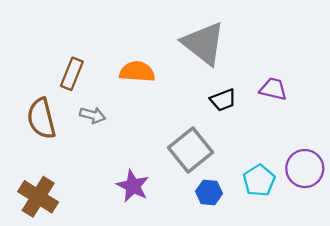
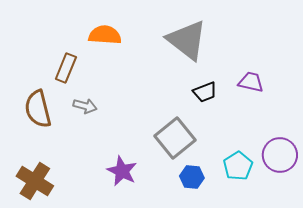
orange semicircle: (137, 72) -> (105, 35), moved

